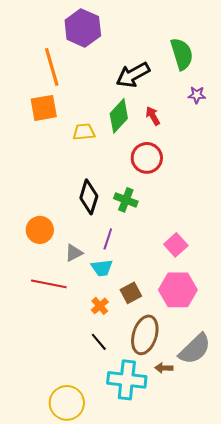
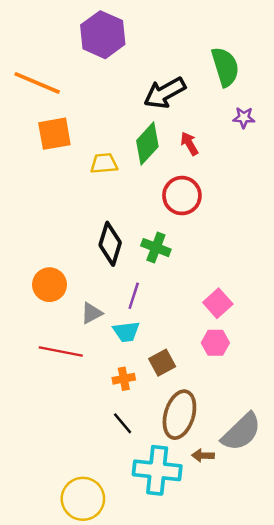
orange line: (52, 67) -> (37, 83), moved, turned -51
pink hexagon: (178, 290) -> (215, 343), moved, size x0.6
orange cross: (100, 306) -> (124, 379), turned 30

